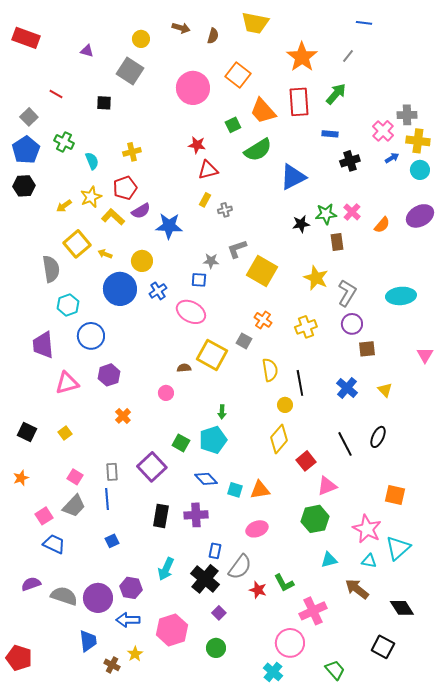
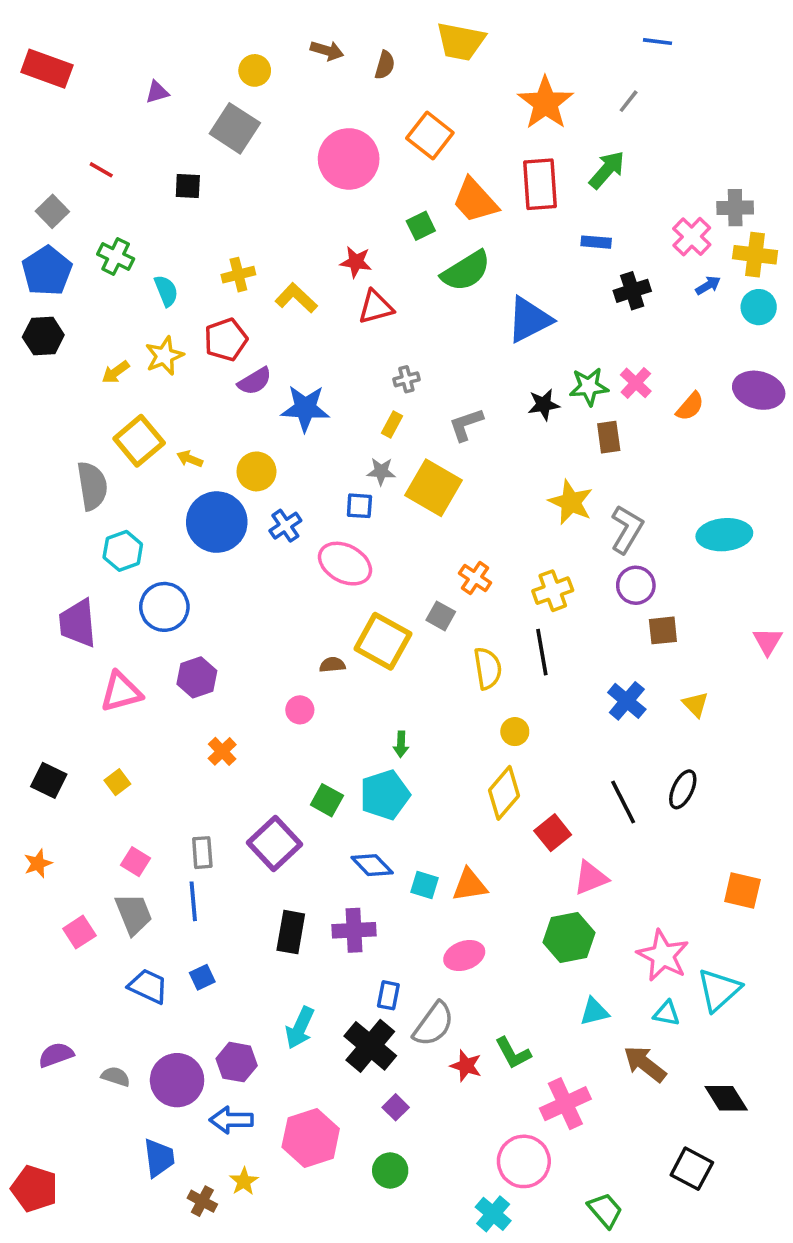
purple triangle: (87, 51) -> (157, 92), turned -32
yellow rectangle: (205, 200) -> (392, 424), moved
purple ellipse: (420, 216) -> (759, 390), turned 44
yellow L-shape: (113, 217) -> (296, 298), moved
gray L-shape: (237, 249) -> (466, 424), moved
yellow square: (262, 271) -> (434, 488), moved
black line: (300, 383) -> (542, 652), moved
orange square: (395, 495) -> (742, 891), moved
gray trapezoid: (74, 506) -> (134, 914), turned -65
blue trapezoid: (54, 544) -> (148, 986), moved
gray semicircle: (64, 596) -> (116, 1077), size x0.6

